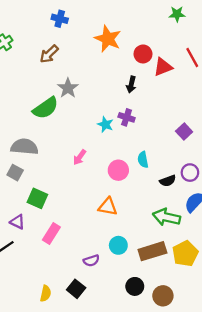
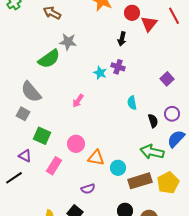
brown arrow: (49, 54) -> (52, 13), turned 72
red triangle: (163, 67) -> (149, 24), turned -30
gray star: (68, 88) -> (68, 42), turned -30
gray semicircle: (24, 147) -> (31, 92), turned -135
pink circle: (118, 170) -> (76, 144), moved
black semicircle: (168, 181) -> (153, 121), turned -88
orange triangle: (108, 207) -> (96, 158), moved
cyan circle: (118, 245) -> (118, 168), moved

